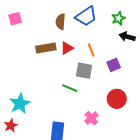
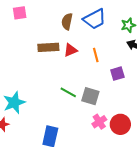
gray square: (84, 71) -> (90, 96), moved
red circle: (117, 99) -> (120, 124), moved
pink cross: (91, 118) -> (99, 122), moved

